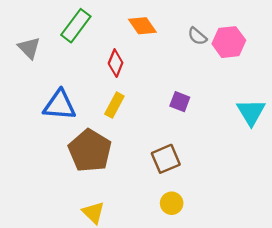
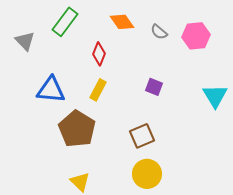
gray semicircle: (197, 36) -> (159, 32), moved
yellow circle: (172, 203) -> (147, 174), size x1.5

